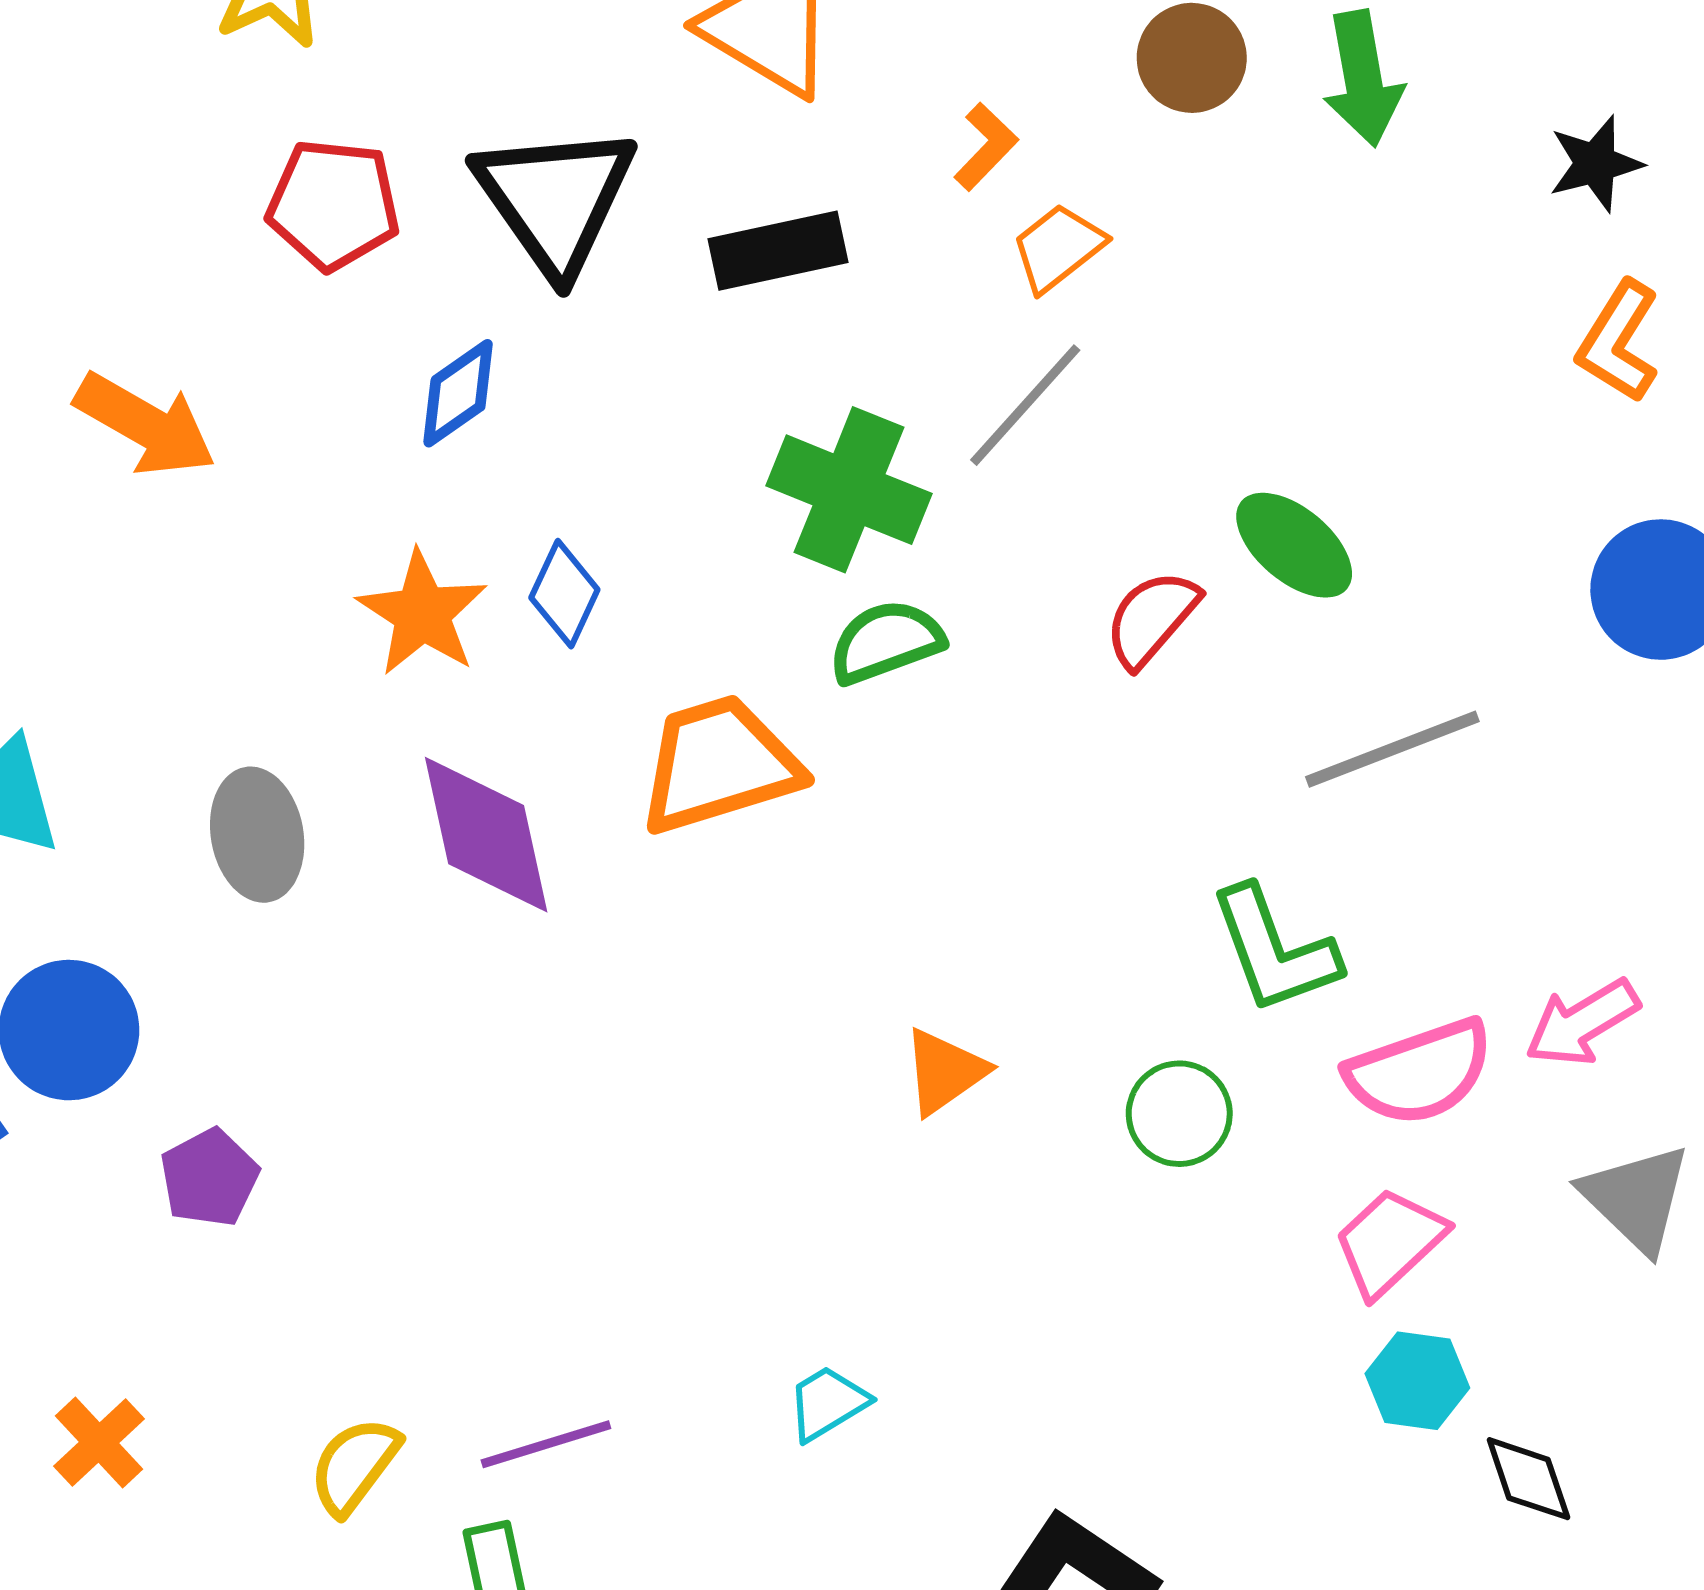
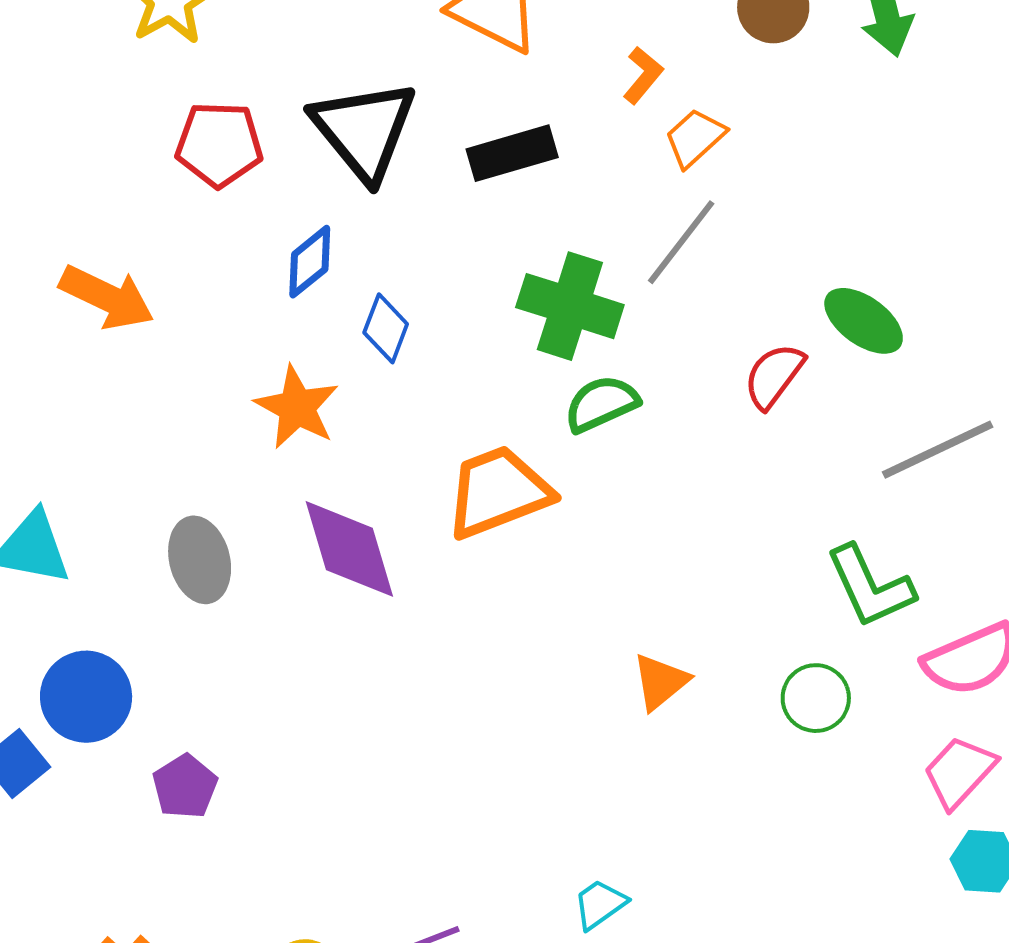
blue diamond: (564, 594) -> (386, 328), moved

